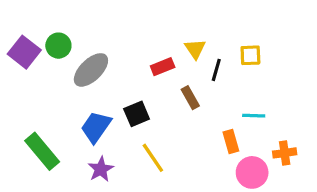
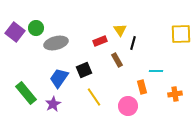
yellow square: (250, 55) -> (181, 34), moved, size x1.5
gray ellipse: (91, 70) -> (56, 43), turned 30
purple star: (101, 169) -> (53, 104), moved
pink circle: (252, 172) -> (128, 106), moved

